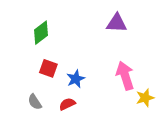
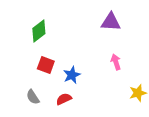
pink arrow: (125, 76) -> (116, 62), moved, size x0.6

